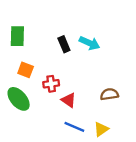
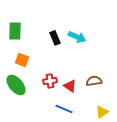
red cross: (51, 84) -> (50, 81), moved
red triangle: (69, 100) -> (70, 86), moved
yellow triangle: (101, 129) -> (102, 112), moved

